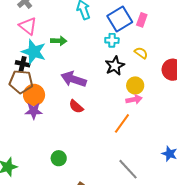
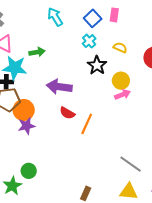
blue square: (120, 19) -> (93, 18), size x0.7
cyan cross: (112, 40) -> (89, 41), turned -32
orange line: (122, 123) -> (87, 124), moved
green circle: (59, 158) -> (29, 171), moved

